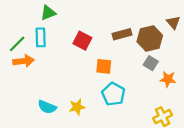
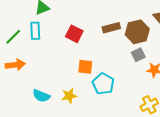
orange arrow: (24, 61) -> (15, 65), moved
gray square: (151, 63) -> (138, 55), turned 32
orange square: (104, 66) -> (85, 67), moved

